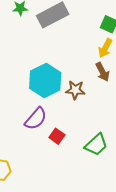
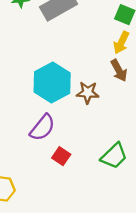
red square: (57, 136) -> (61, 156), moved

